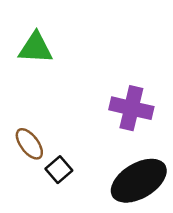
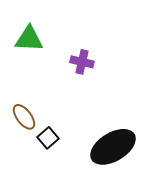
purple cross: (131, 108) -> (82, 62), moved, size x0.7

